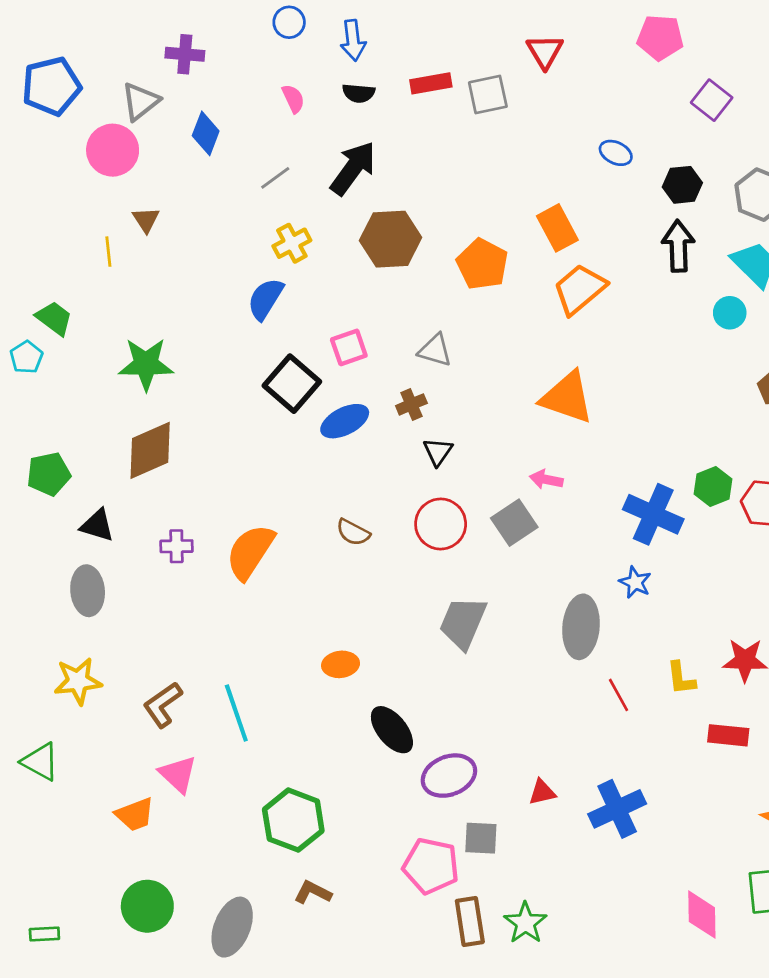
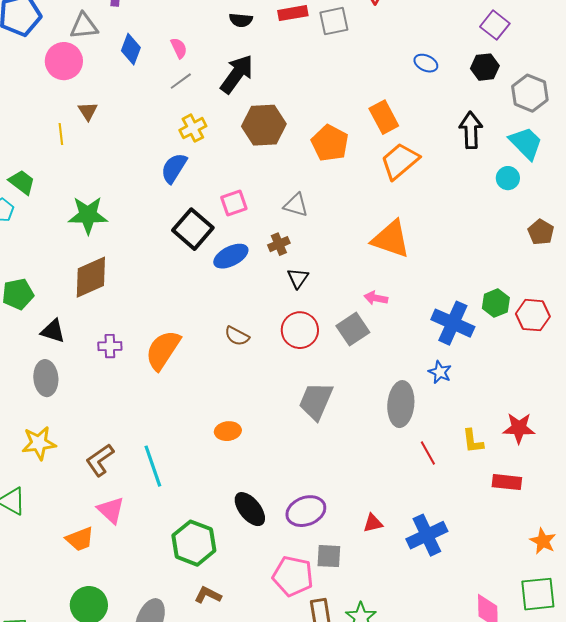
pink semicircle: (293, 99) -> (179, 48), moved
gray triangle: (140, 101) -> (84, 26), turned 32
black hexagon: (682, 185) -> (485, 67), moved
black ellipse: (392, 730) -> (250, 509), moved

